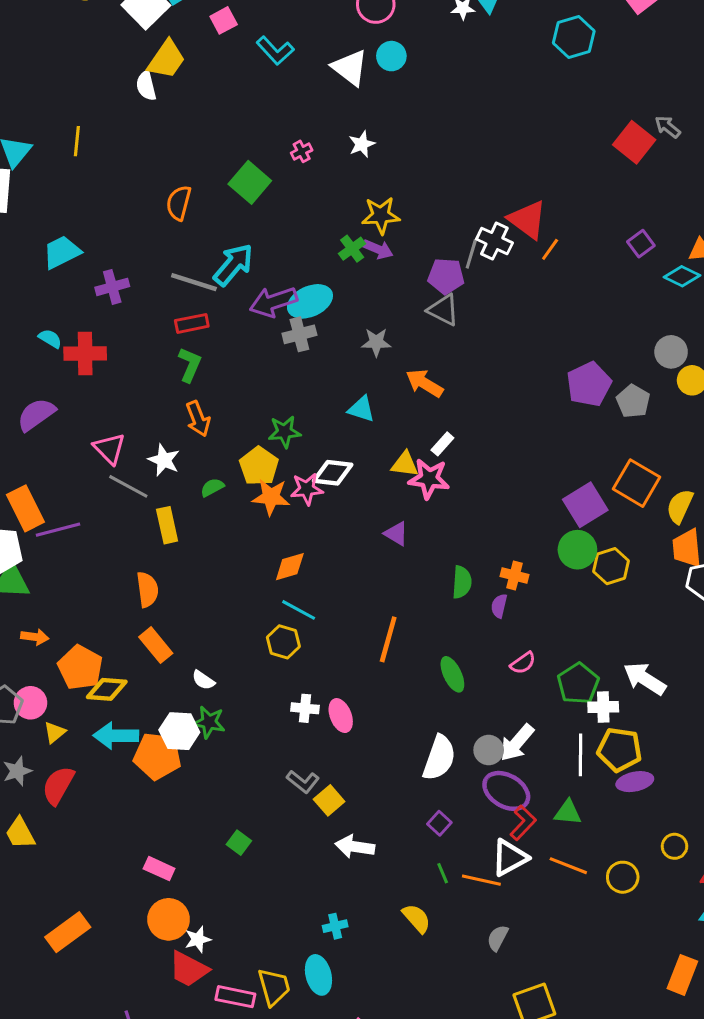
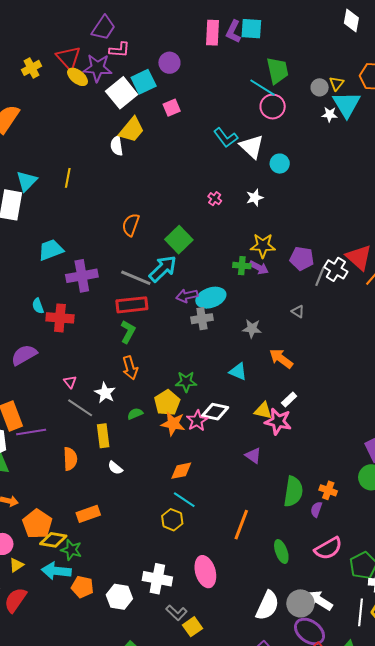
cyan L-shape: (275, 51) -> (226, 138), moved
cyan circle: (391, 56) -> (280, 164), moved
pink cross: (302, 151) -> (215, 199), turned -32
green square: (250, 182) -> (179, 240), moved
green cross: (352, 249) -> (242, 266), turned 36
purple pentagon: (446, 276) -> (302, 258), moved
purple cross: (112, 287) -> (82, 276), size x1.4
purple arrow: (273, 302) -> (187, 296), size x0.7
gray triangle: (443, 310) -> (298, 311), size x0.6
red rectangle: (192, 323) -> (132, 305), size x1.4
cyan semicircle: (50, 339) -> (38, 306), turned -147
pink triangle: (109, 449) -> (70, 382), size x0.6
pink star: (307, 489) -> (197, 421), turned -30
green semicircle: (462, 582) -> (293, 491), size x1.4
orange semicircle: (147, 590) -> (70, 459), moved
orange rectangle: (156, 645) -> (88, 514), turned -75
pink semicircle: (523, 663) -> (328, 548), size x1.6
white semicircle: (203, 680) -> (115, 468), moved
white cross: (305, 708) -> (157, 579), moved, size x1.6
pink ellipse: (341, 716) -> (205, 572), size x1.4
green star: (209, 722) -> (71, 550), moved
white hexagon: (179, 731) -> (119, 597), moved
white arrow: (517, 743) -> (319, 600), turned 76
gray circle: (489, 750) -> (300, 603), size x1.4
orange pentagon: (157, 756) -> (82, 587), size x0.7

